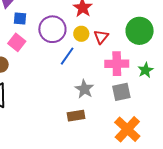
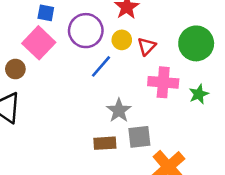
pink square: (17, 42) -> (39, 43), size x1.4
gray square: (121, 92) -> (139, 137), moved

